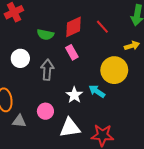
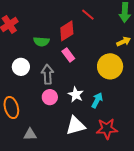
red line: (102, 27) -> (88, 15), moved
cyan arrow: (97, 91) -> (97, 100), moved, turned 91
pink circle: (45, 111) -> (50, 97), moved
gray triangle: (19, 121) -> (30, 134), moved

